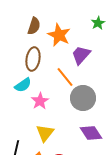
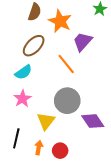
brown ellipse: (33, 59) -> (34, 46), turned 35
gray circle: (83, 98) -> (67, 101), moved
pink star: (40, 101) -> (22, 99), moved

